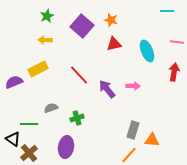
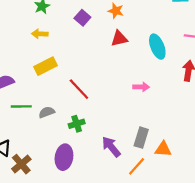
purple square: (82, 26) -> (82, 18), size x0.6
yellow rectangle: (38, 69) -> (46, 66), moved
red line: (79, 75) -> (79, 89), moved
purple arrow: (107, 89) -> (111, 147), moved
green line: (29, 124) -> (21, 106), moved

